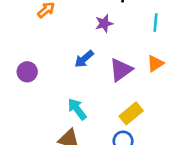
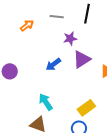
purple triangle: (121, 70) -> (82, 59), moved

